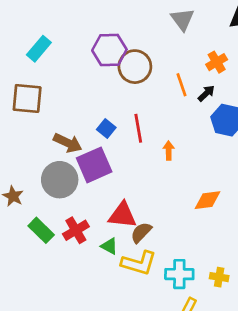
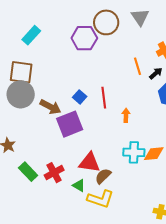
brown circle: (135, 67) -> (106, 22), moved
gray circle: (60, 180) -> (21, 94), moved
cyan cross: (179, 274) -> (134, 152), moved

